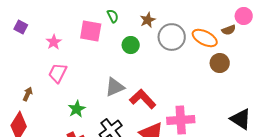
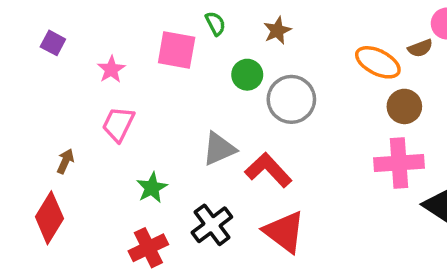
gray circle: (172, 37) -> (291, 99), moved
pink cross: (181, 120) -> (399, 163), moved

